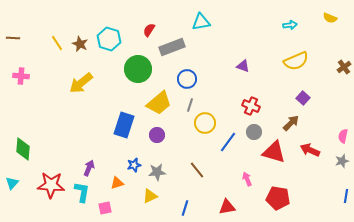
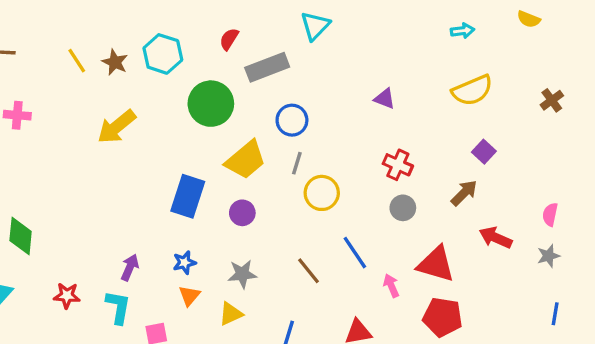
cyan triangle: (201, 22) -> (315, 26), turned -36
blue line: (228, 142) -> (355, 253), moved, turned -70
red triangle: (274, 152) -> (436, 264), moved
blue star: (134, 165) -> (184, 262), moved
orange triangle: (117, 183) -> (189, 296), moved, turned -32
red star: (51, 185) -> (67, 296), size x0.6

